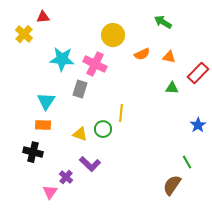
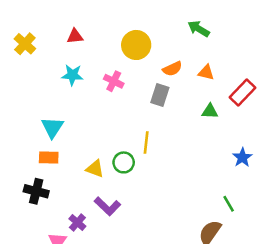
red triangle: (43, 17) -> (75, 36), moved
cyan star: (62, 59) -> (72, 75), size x0.7
pink cross: (95, 64) -> (114, 81), size x0.7
gray rectangle: (80, 89) -> (160, 95), moved

